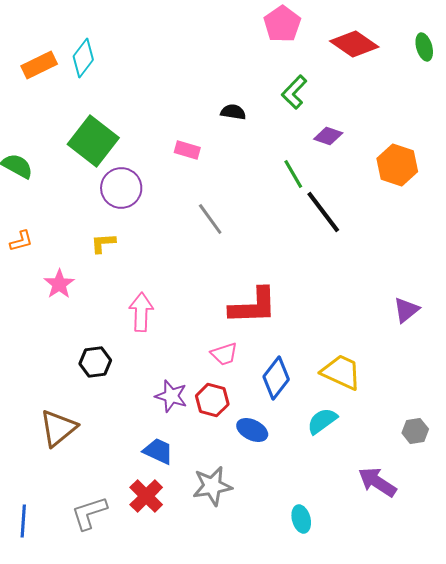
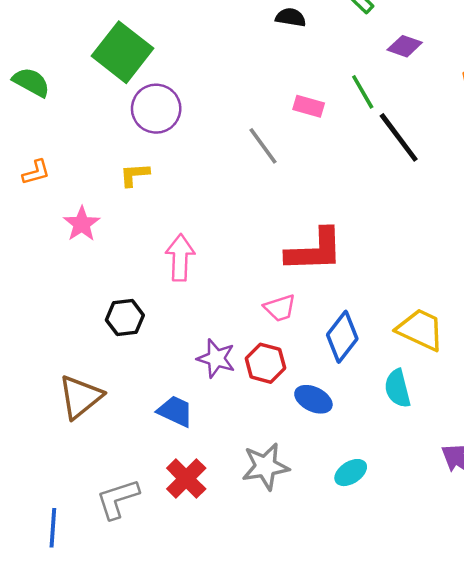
pink rectangle: (187, 150) -> (309, 106), moved
cyan semicircle: (322, 421) -> (397, 388), turned -68
blue trapezoid: (158, 451) -> (175, 411), moved
cyan ellipse: (301, 519) -> (351, 473), moved, turned 72
blue line: (23, 521) -> (53, 528), moved

